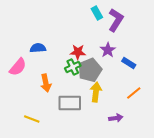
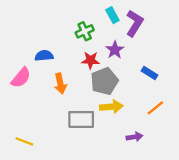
purple star: (108, 50) -> (115, 50), moved
green cross: (73, 67) -> (85, 31), moved
orange arrow: (46, 83) -> (60, 83), moved
yellow arrow: (96, 92) -> (111, 107), turned 78
yellow line: (32, 119) -> (24, 141), moved

